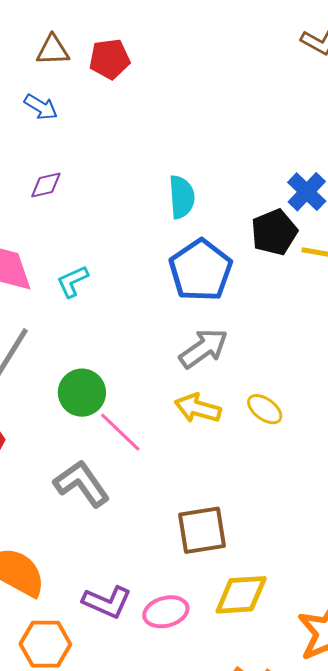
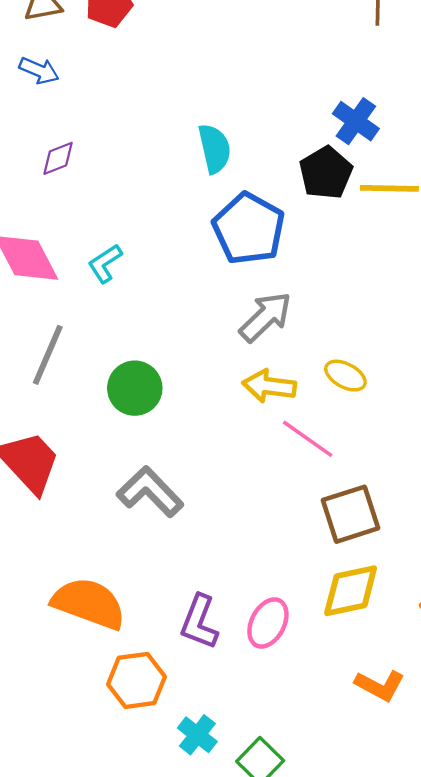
pink line: (120, 432) -> (308, 439), moved
brown square: (202, 530) -> (351, 514), moved
purple L-shape: (107, 602) -> (199, 622), turned 96
pink ellipse: (166, 612) -> (268, 623), turned -39

